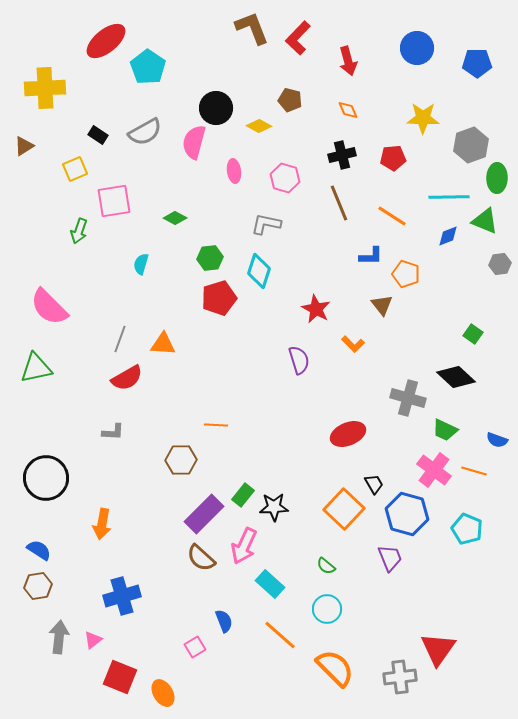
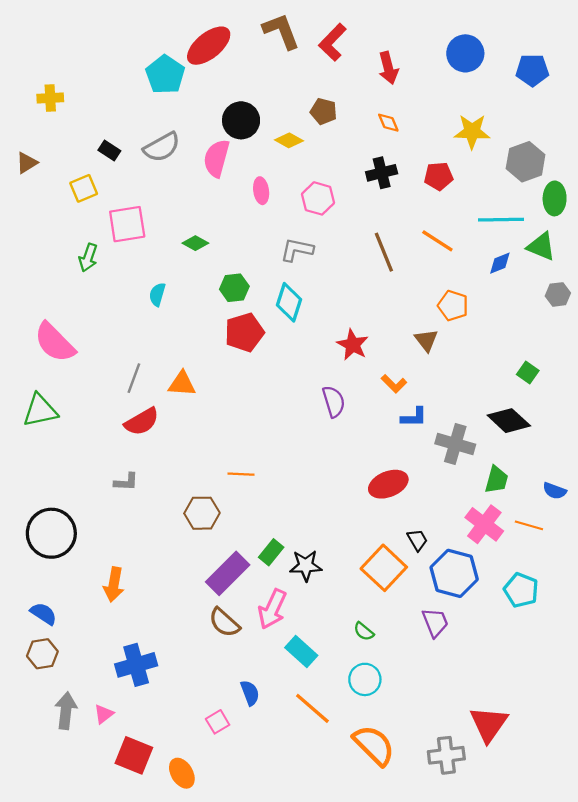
red ellipse: (106, 41) -> (209, 46), moved
yellow cross: (45, 88) -> (50, 98), size x0.6
brown line: (339, 203) -> (384, 252), moved
blue L-shape: (371, 256) -> (414, 417), moved
green trapezoid: (445, 430) -> (497, 480), turned -100

